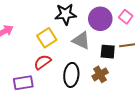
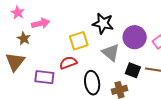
black ellipse: (71, 75) -> (92, 83), turned -30

